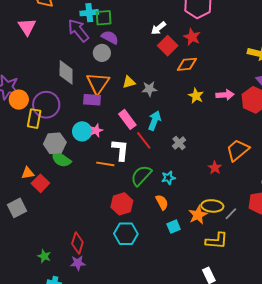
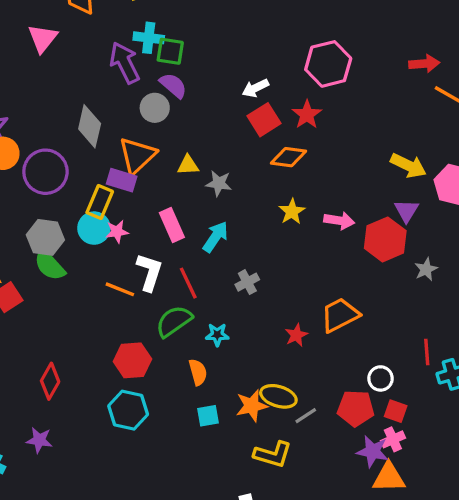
yellow rectangle: (34, 119) -> (100, 202), moved
red line: (144, 140) -> (188, 283), moved
red diamond: (77, 243) -> (50, 381), moved

